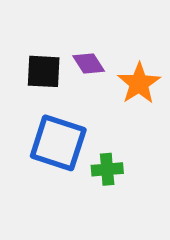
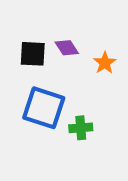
orange star: (139, 83) -> (105, 63), size x0.7

